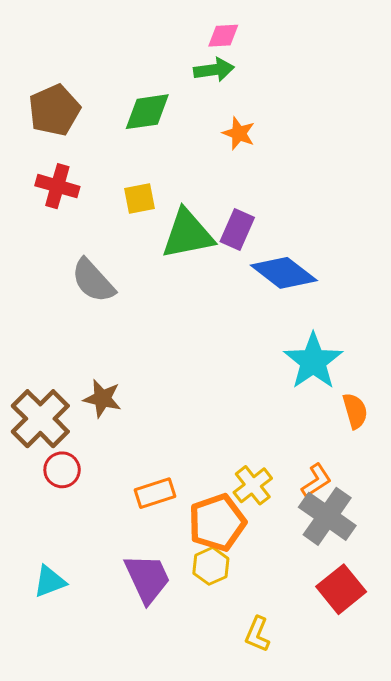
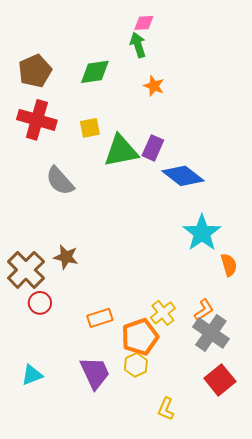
green arrow: (214, 70) -> (138, 45), turned -100
red cross: (57, 186) -> (37, 120), size x1.4

